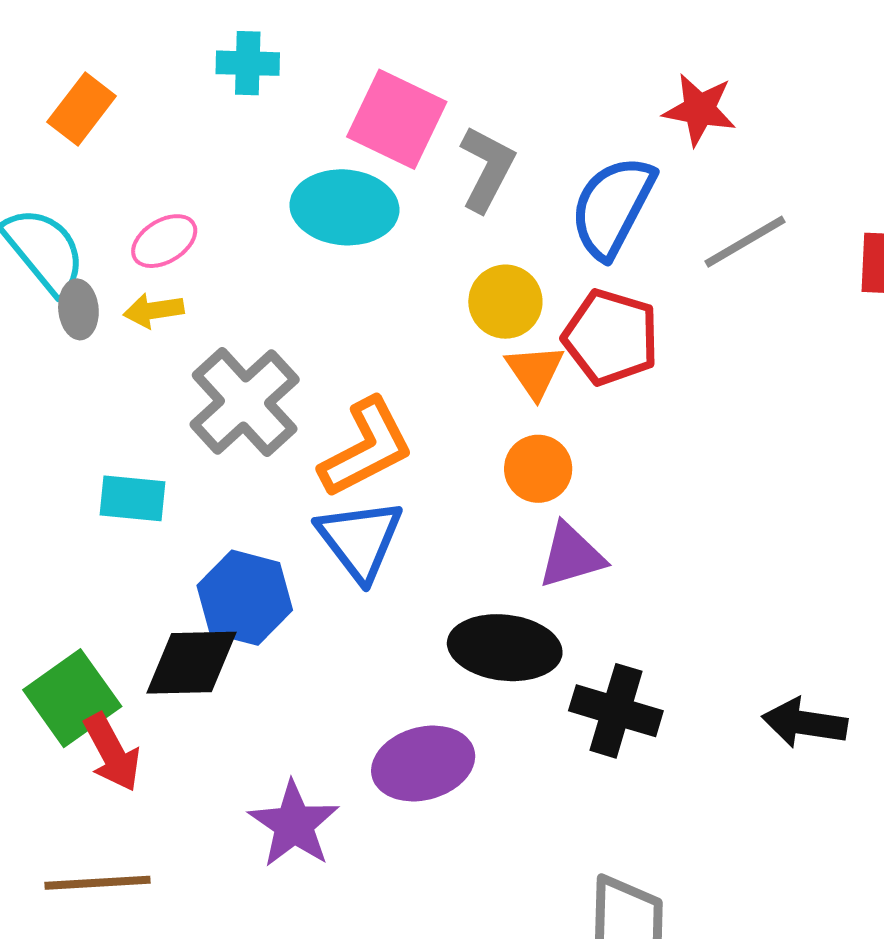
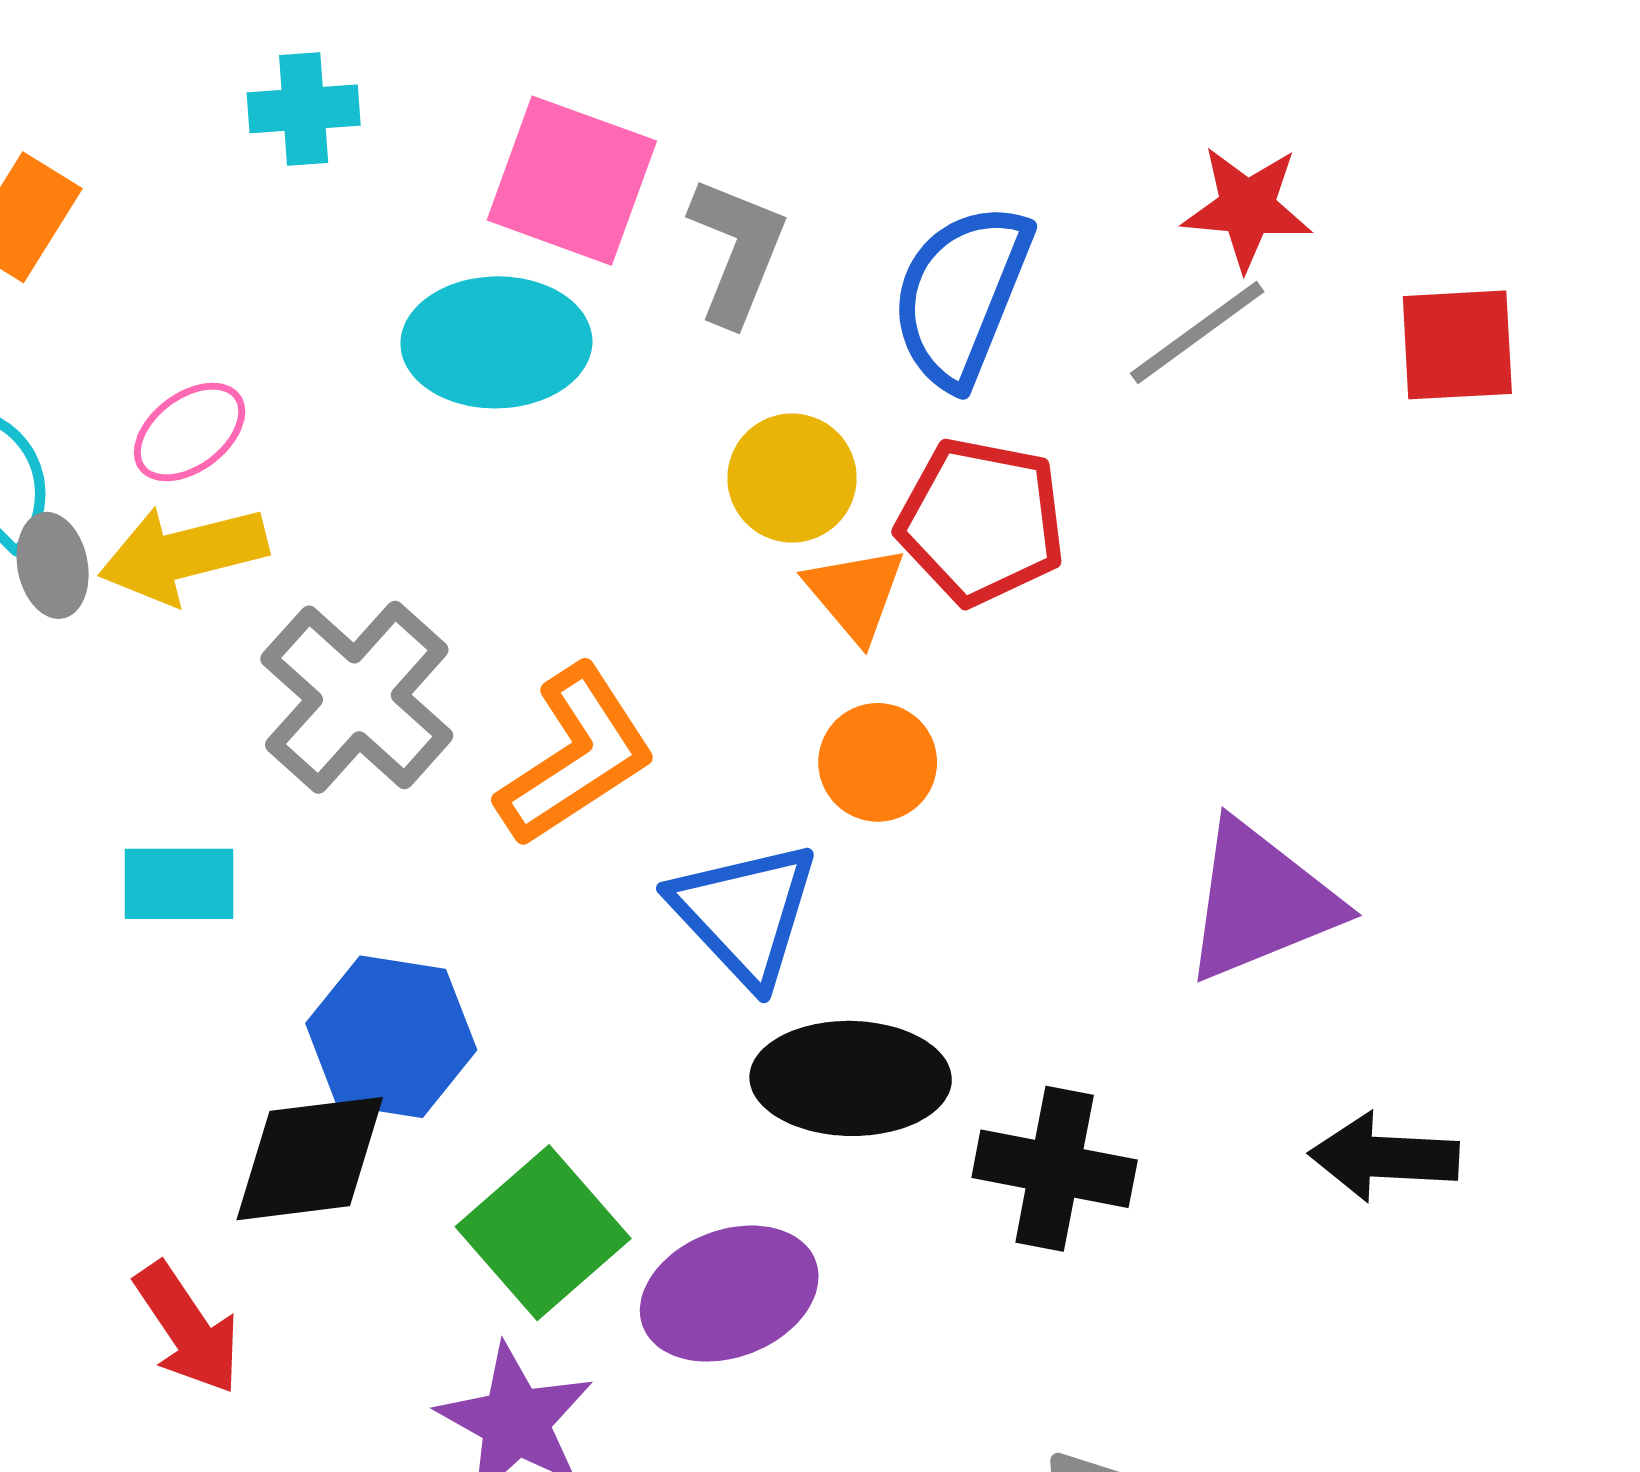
red star: (699, 110) -> (1247, 208), moved
yellow arrow: (154, 310) -> (183, 554), size x1.6
blue triangle: (360, 540) -> (745, 913), moved
purple triangle: (571, 556) -> (1260, 901), moved, size x1.4
green square: (72, 698) -> (543, 1233), moved

